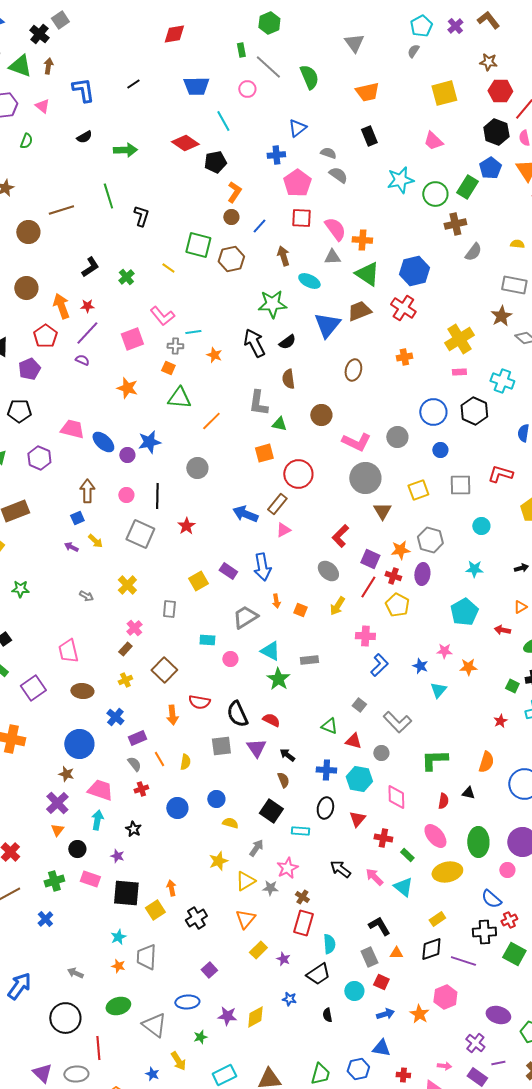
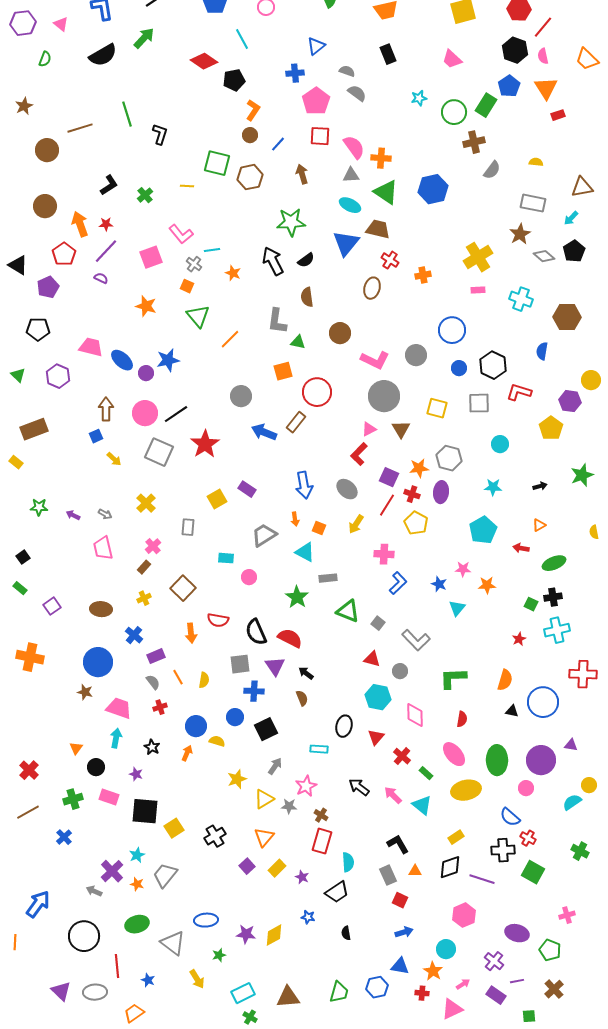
black semicircle: (84, 137) -> (103, 55), size x1.8
green arrow: (125, 150) -> (144, 38), moved, turned -45
cyan star: (400, 180) -> (419, 98), size x0.6
yellow line: (168, 268) -> (187, 186), turned -32
cyan ellipse: (309, 281) -> (350, 205), moved
red cross: (403, 308) -> (390, 260), moved, size x0.7
brown trapezoid: (359, 311) -> (378, 229), turned 35
gray cross: (175, 346) -> (194, 264), turned 35
green triangle: (179, 398) -> (198, 316), turned 45
black hexagon: (474, 411) -> (493, 365), moved
gray circle: (197, 468) -> (241, 396), moved
yellow square: (418, 490) -> (437, 408), turned 35
pink circle: (126, 495) -> (145, 413), size x1.6
black line: (157, 496) -> (176, 414), turned 55
red star: (186, 526) -> (205, 444), size x1.6
pink triangle: (283, 530) -> (369, 429), moved
purple arrow: (71, 547) -> (73, 515), moved
blue arrow: (262, 567) -> (304, 485), moved
pink trapezoid: (68, 651) -> (103, 548), moved
cyan triangle: (270, 651) -> (305, 552), moved
purple square: (33, 688) -> (52, 606), size x0.7
red semicircle: (271, 720) -> (290, 638), size x1.4
green triangle: (329, 726) -> (348, 611), moved, size x1.4
blue cross: (326, 770) -> (254, 691), moved
black triangle: (468, 793) -> (512, 711), moved
purple cross: (57, 803) -> (112, 871), moved
black square: (271, 811) -> (266, 729), moved, turned 30
yellow semicircle: (230, 823) -> (217, 741), moved
red cross: (383, 838) -> (402, 756), turned 30
orange arrow: (171, 888) -> (187, 753), moved, turned 35
red cross: (509, 920) -> (528, 838), turned -35
gray trapezoid: (146, 957) -> (165, 875), turned 36
purple square: (209, 970) -> (247, 866), moved
cyan circle: (354, 991) -> (446, 949), moved
orange star: (419, 1014) -> (433, 971), moved
pink arrow: (444, 1066) -> (463, 984), turned -40
blue star: (152, 1074) -> (148, 980), moved

